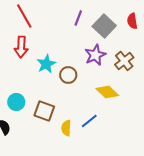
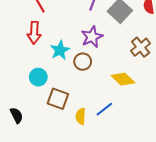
purple star: (95, 55) -> (92, 37), moved
cyan circle: (16, 102) -> (38, 77), moved

